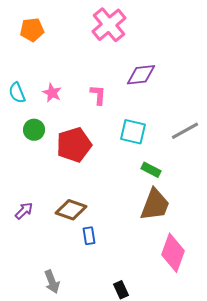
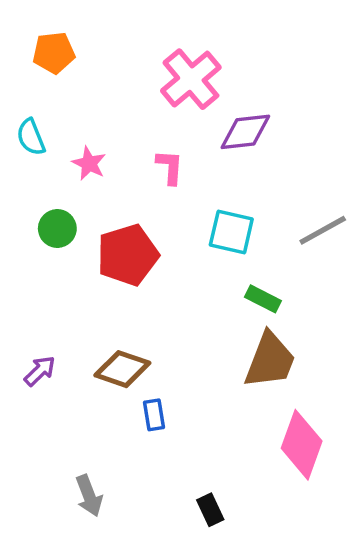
pink cross: (109, 25) -> (191, 79), moved
cyan semicircle: (17, 93) -> (31, 137), moved

